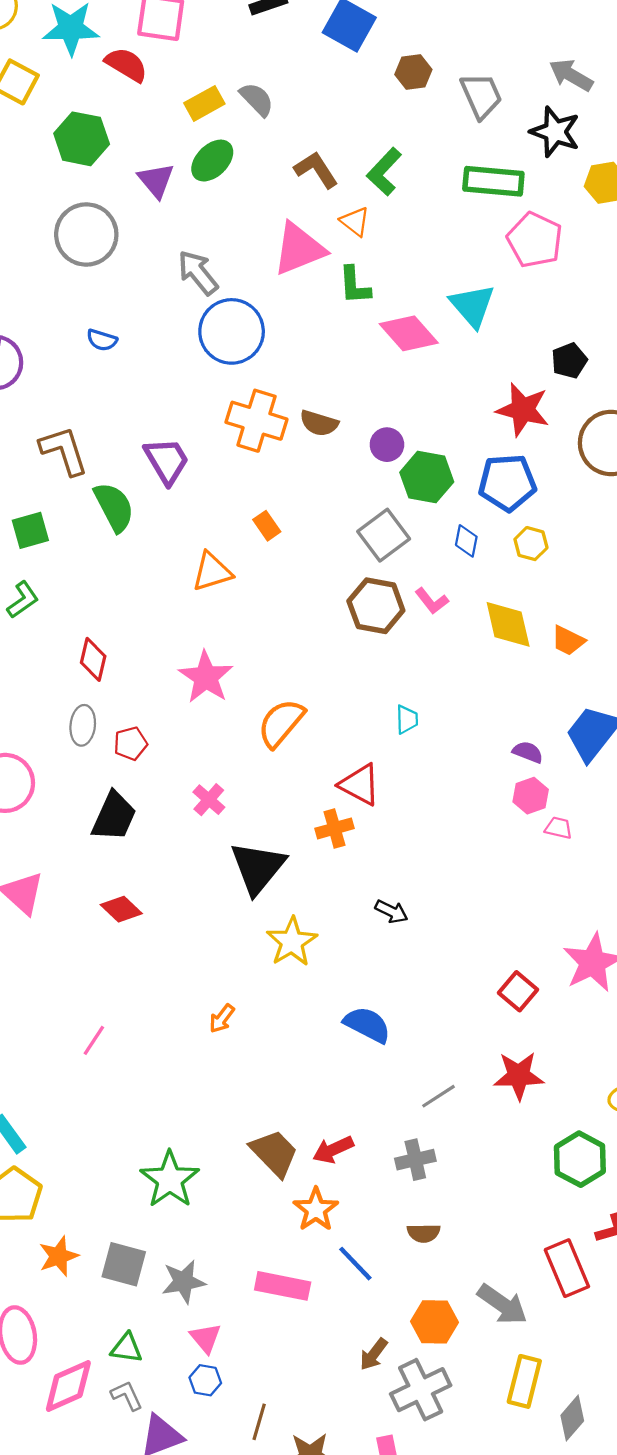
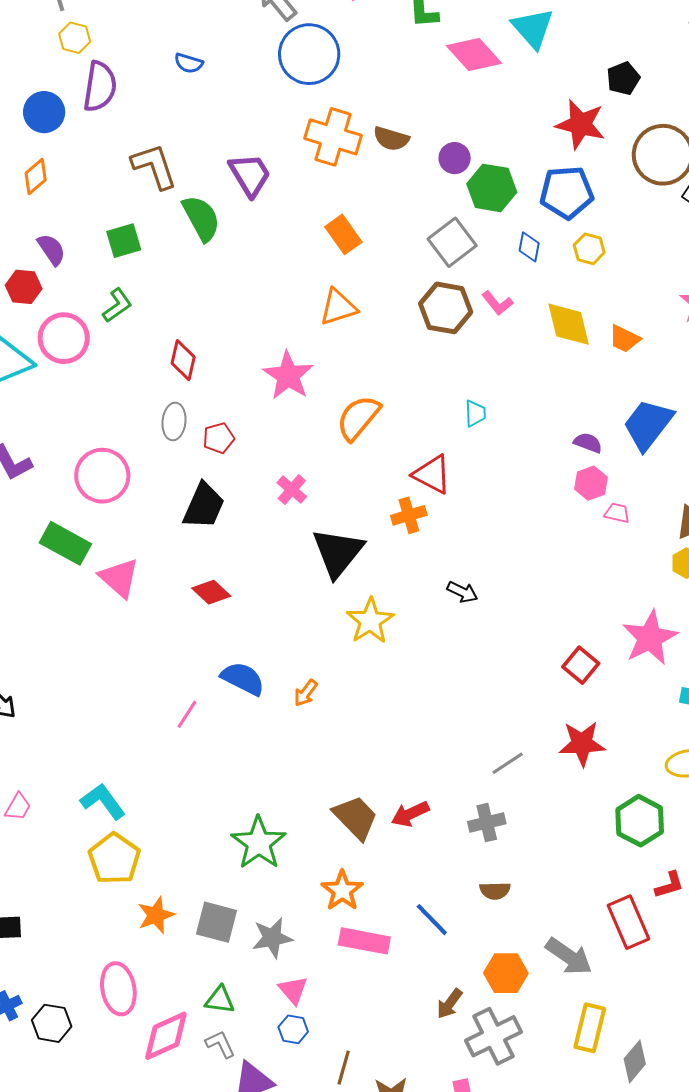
orange rectangle: (267, 526) -> (343, 234), size x1.4
orange triangle: (212, 572) -> (338, 307), moved
blue semicircle: (367, 1025) -> (243, 679), moved
orange star: (316, 1209) -> (342, 891), moved

